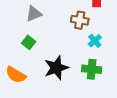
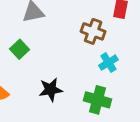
black star: (56, 68) -> (51, 90), size x0.7

